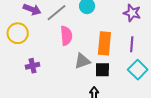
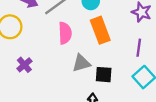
orange rectangle: (104, 43) -> (100, 30), moved, turned -30
purple cross: (33, 66) -> (24, 65), turned -32

